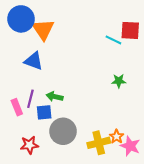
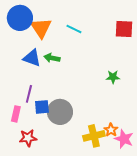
cyan line: (113, 40) -> (74, 29), moved
green arrow: (55, 97) -> (52, 58), moved
pink rectangle: (17, 107) -> (16, 114), moved, turned 35
gray circle: (63, 131) -> (60, 112), moved

